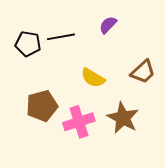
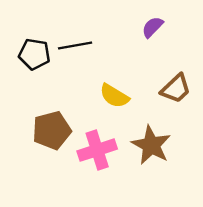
purple semicircle: (108, 25) -> (152, 27), moved

